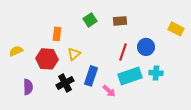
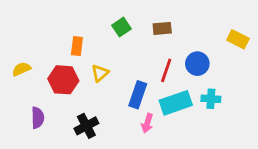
blue rectangle: (91, 76) -> (138, 95), moved
black cross: (65, 83) -> (86, 126), moved
pink arrow: (109, 91) -> (147, 123), turned 64

